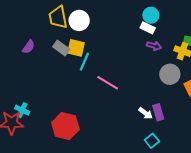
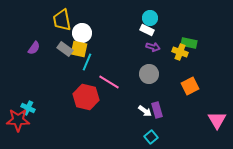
white circle: (79, 20) -> (82, 33), moved
gray circle: (170, 74) -> (149, 74), moved
red hexagon: (65, 126) -> (86, 97), moved

